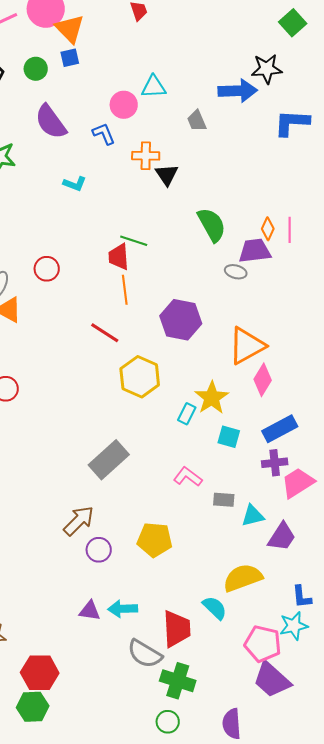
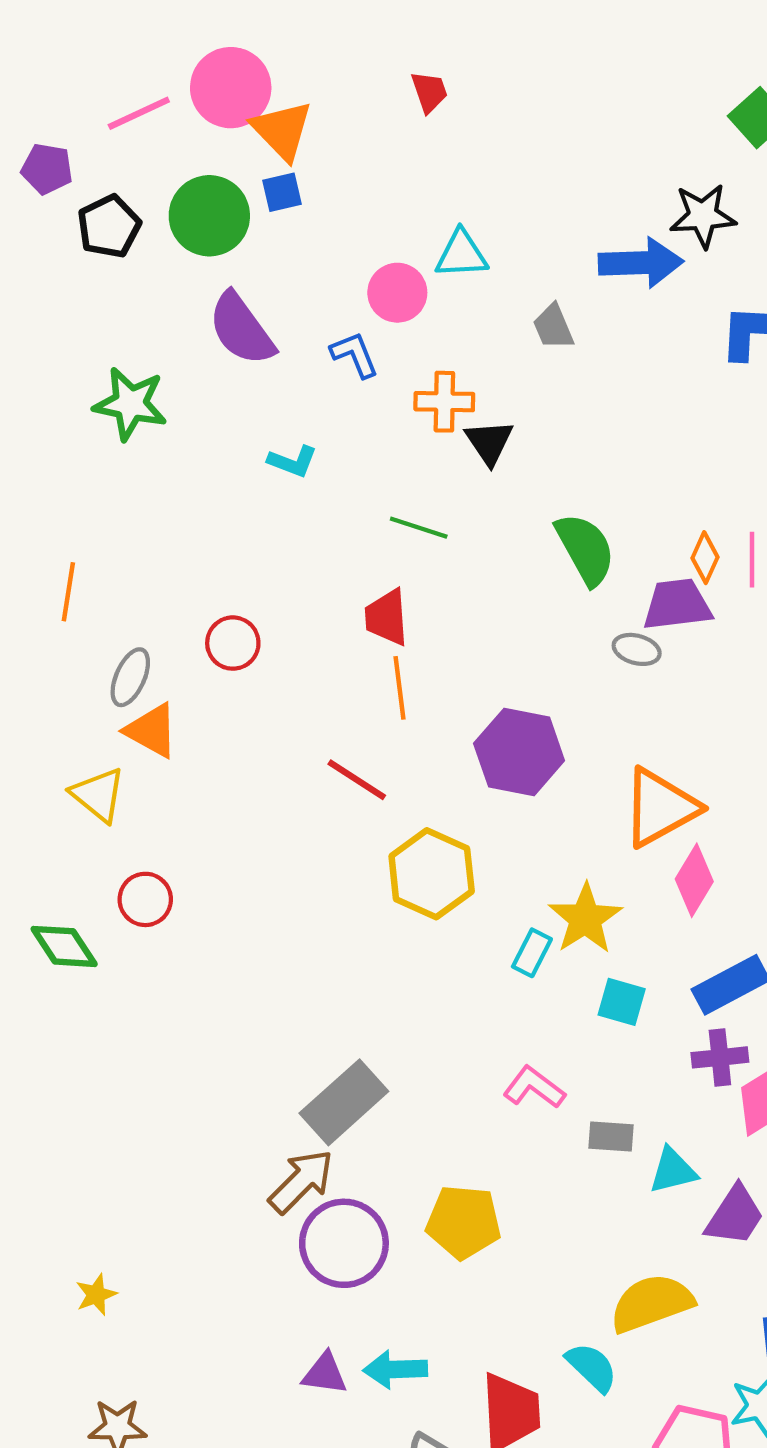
green circle: (36, 69) -> (209, 216), size x1.6
green line: (134, 241) -> (419, 528), moved
gray rectangle: (109, 460) -> (344, 1102), moved
purple circle: (99, 550) -> (344, 1243), size x1.6

